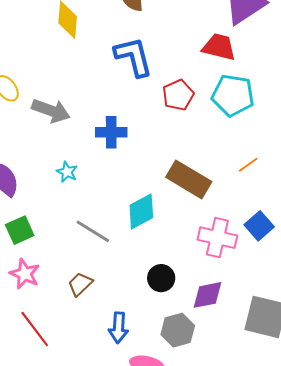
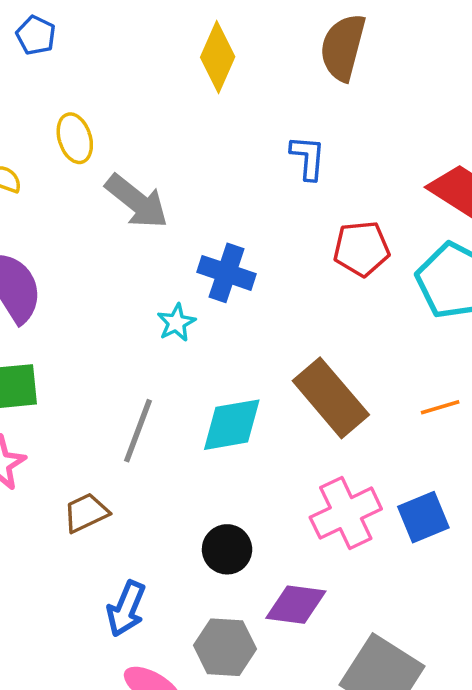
blue L-shape: (133, 57) -> (308, 158), size x0.6
cyan star: (67, 172) -> (176, 323), moved
gray line: (93, 231) -> (138, 431), turned 60
pink cross: (217, 238) -> (346, 513), turned 33

